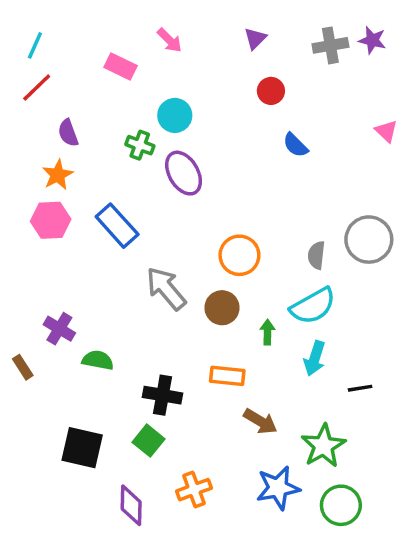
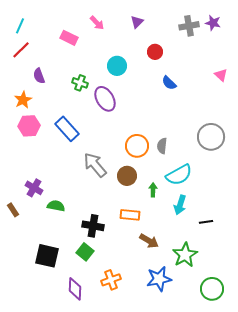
purple triangle: (255, 38) -> (137, 22), moved
cyan circle: (175, 115) -> (117, 66), moved
orange star: (58, 175) -> (23, 100), moved
gray semicircle: (316, 255) -> (162, 146), moved
green circle: (341, 505) -> (212, 289), moved

